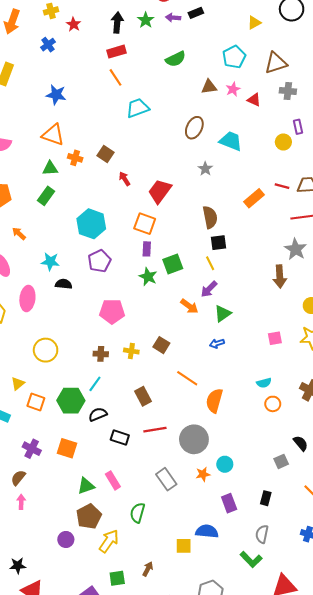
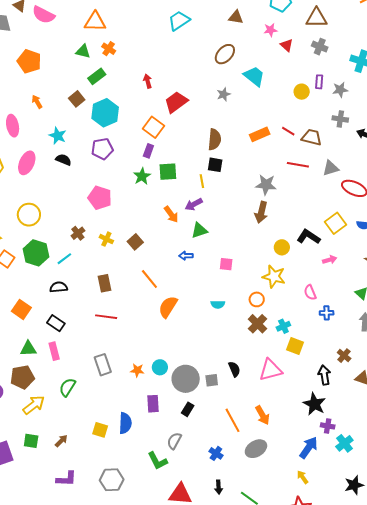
brown triangle: (209, 87) -> (236, 17), moved
cyan trapezoid: (138, 108) -> (179, 21), turned -30
orange triangle: (53, 135) -> (95, 22), turned -35
brown square: (106, 154) -> (77, 99), moved
green rectangle: (46, 196) -> (97, 76), moved
gray star: (296, 249) -> (266, 185), moved, turned 30
pink square: (275, 338) -> (226, 264), moved
brown cross: (101, 354) -> (78, 233), turned 32
green hexagon: (71, 401) -> (36, 253), moved
orange circle: (273, 404) -> (257, 299), moved
black rectangle: (120, 438) -> (56, 323), moved
gray circle: (194, 439) -> (186, 379), moved
blue semicircle: (207, 531) -> (125, 423), turned 70

